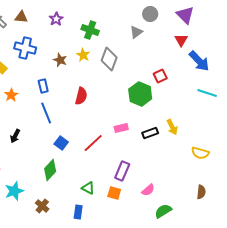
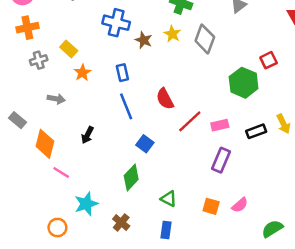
blue cross: (25, 48) -> (116, 23), moved
orange star: (11, 95) -> (82, 73), moved
red semicircle: (81, 96) -> (165, 99), moved, turned 138
red line: (93, 143) -> (190, 121), moved
purple rectangle: (122, 171) -> (221, 160), moved
green triangle: (88, 188) -> (169, 199), moved
pink semicircle: (148, 190) -> (240, 205), moved

